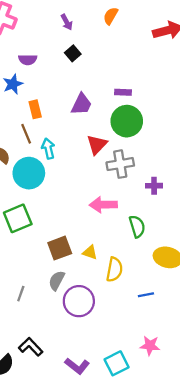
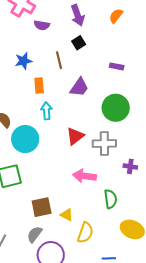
purple arrow: (67, 22) -> (78, 15), size x1.5
purple semicircle: (28, 60) -> (42, 25), moved
purple rectangle: (123, 92) -> (117, 66), moved
brown line: (26, 134) -> (59, 60), moved
red triangle: (97, 145) -> (75, 136), moved
cyan arrow: (48, 149) -> (46, 111), moved

